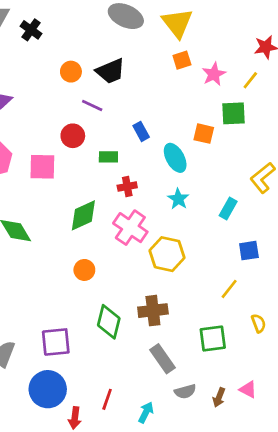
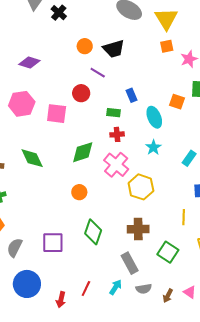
green rectangle: (108, 157) -> (113, 113), moved
yellow line: (229, 289) -> (184, 217), turned -42
brown cross: (153, 311) -> (138, 229), moved
green square: (213, 338) -> (168, 252), turned 35
blue circle: (48, 389) -> (27, 284), moved
cyan arrow: (146, 412) -> (116, 287), moved

